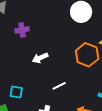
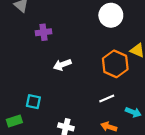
white line: (59, 86) -> (107, 98), moved

